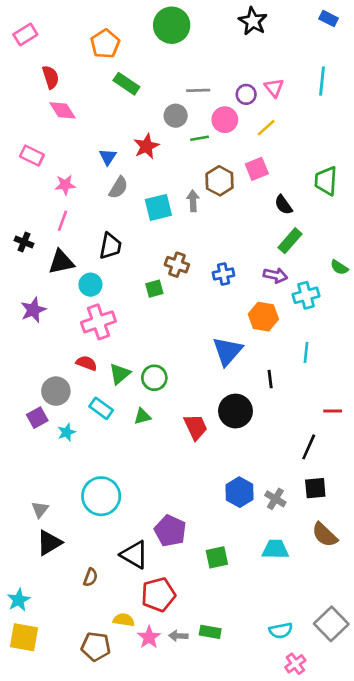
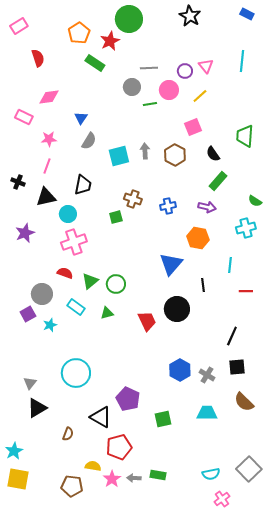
pink diamond: (63, 110) -> (49, 97), moved, turned -65
red star: (146, 146) -> (110, 41), moved
brown hexagon: (220, 181) -> (175, 155), moved
cyan cross: (306, 295) -> (246, 228), moved
red line: (333, 411) -> (246, 291), moved

